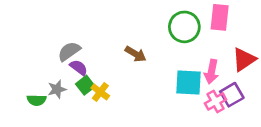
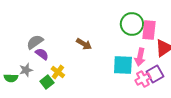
pink rectangle: (220, 17) -> (149, 30), moved
green circle: (184, 27) -> (132, 24), moved
green square: (85, 85) -> (47, 82), moved

